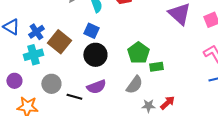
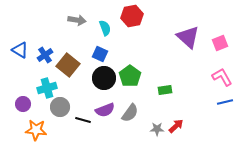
green pentagon: (138, 53) -> (130, 76), moved
cyan cross: (33, 55) -> (47, 88), moved
gray semicircle: (134, 85) -> (130, 113), moved

